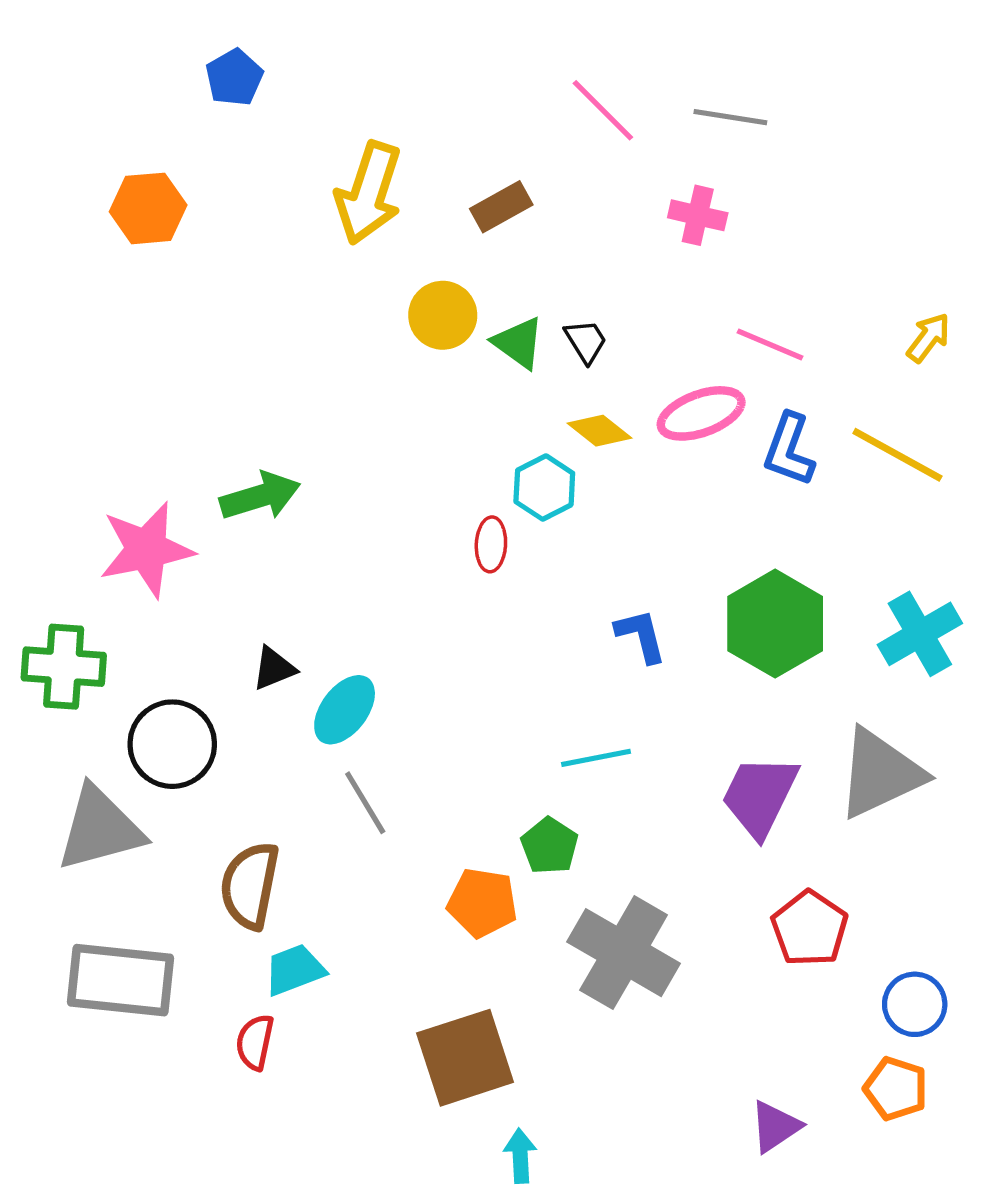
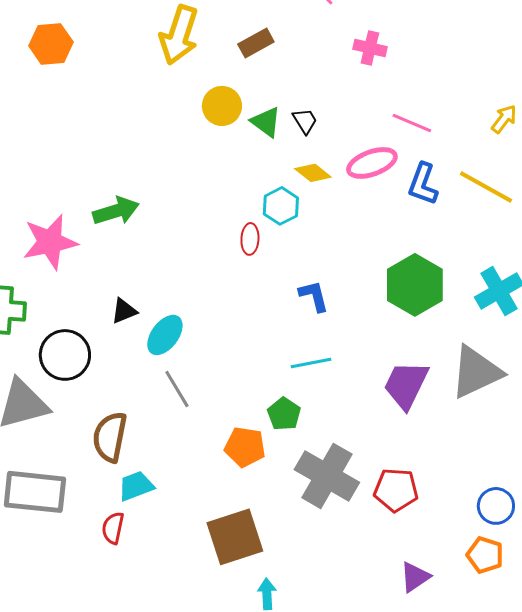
blue L-shape: (641, 636) -> (314, 296), moved
red pentagon: (810, 928) -> (396, 490), moved, turned -30

